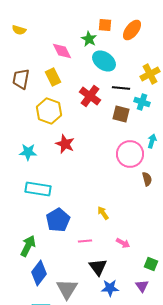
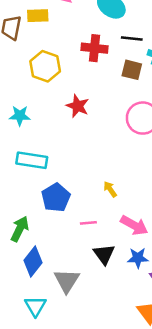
yellow rectangle: (53, 77) -> (38, 16), moved, turned -66
red cross: (90, 96) -> (94, 48), turned -30
red star: (65, 144) -> (78, 106), moved
pink arrow: (123, 243) -> (134, 225), size x1.6
blue star: (110, 288) -> (138, 258), moved

